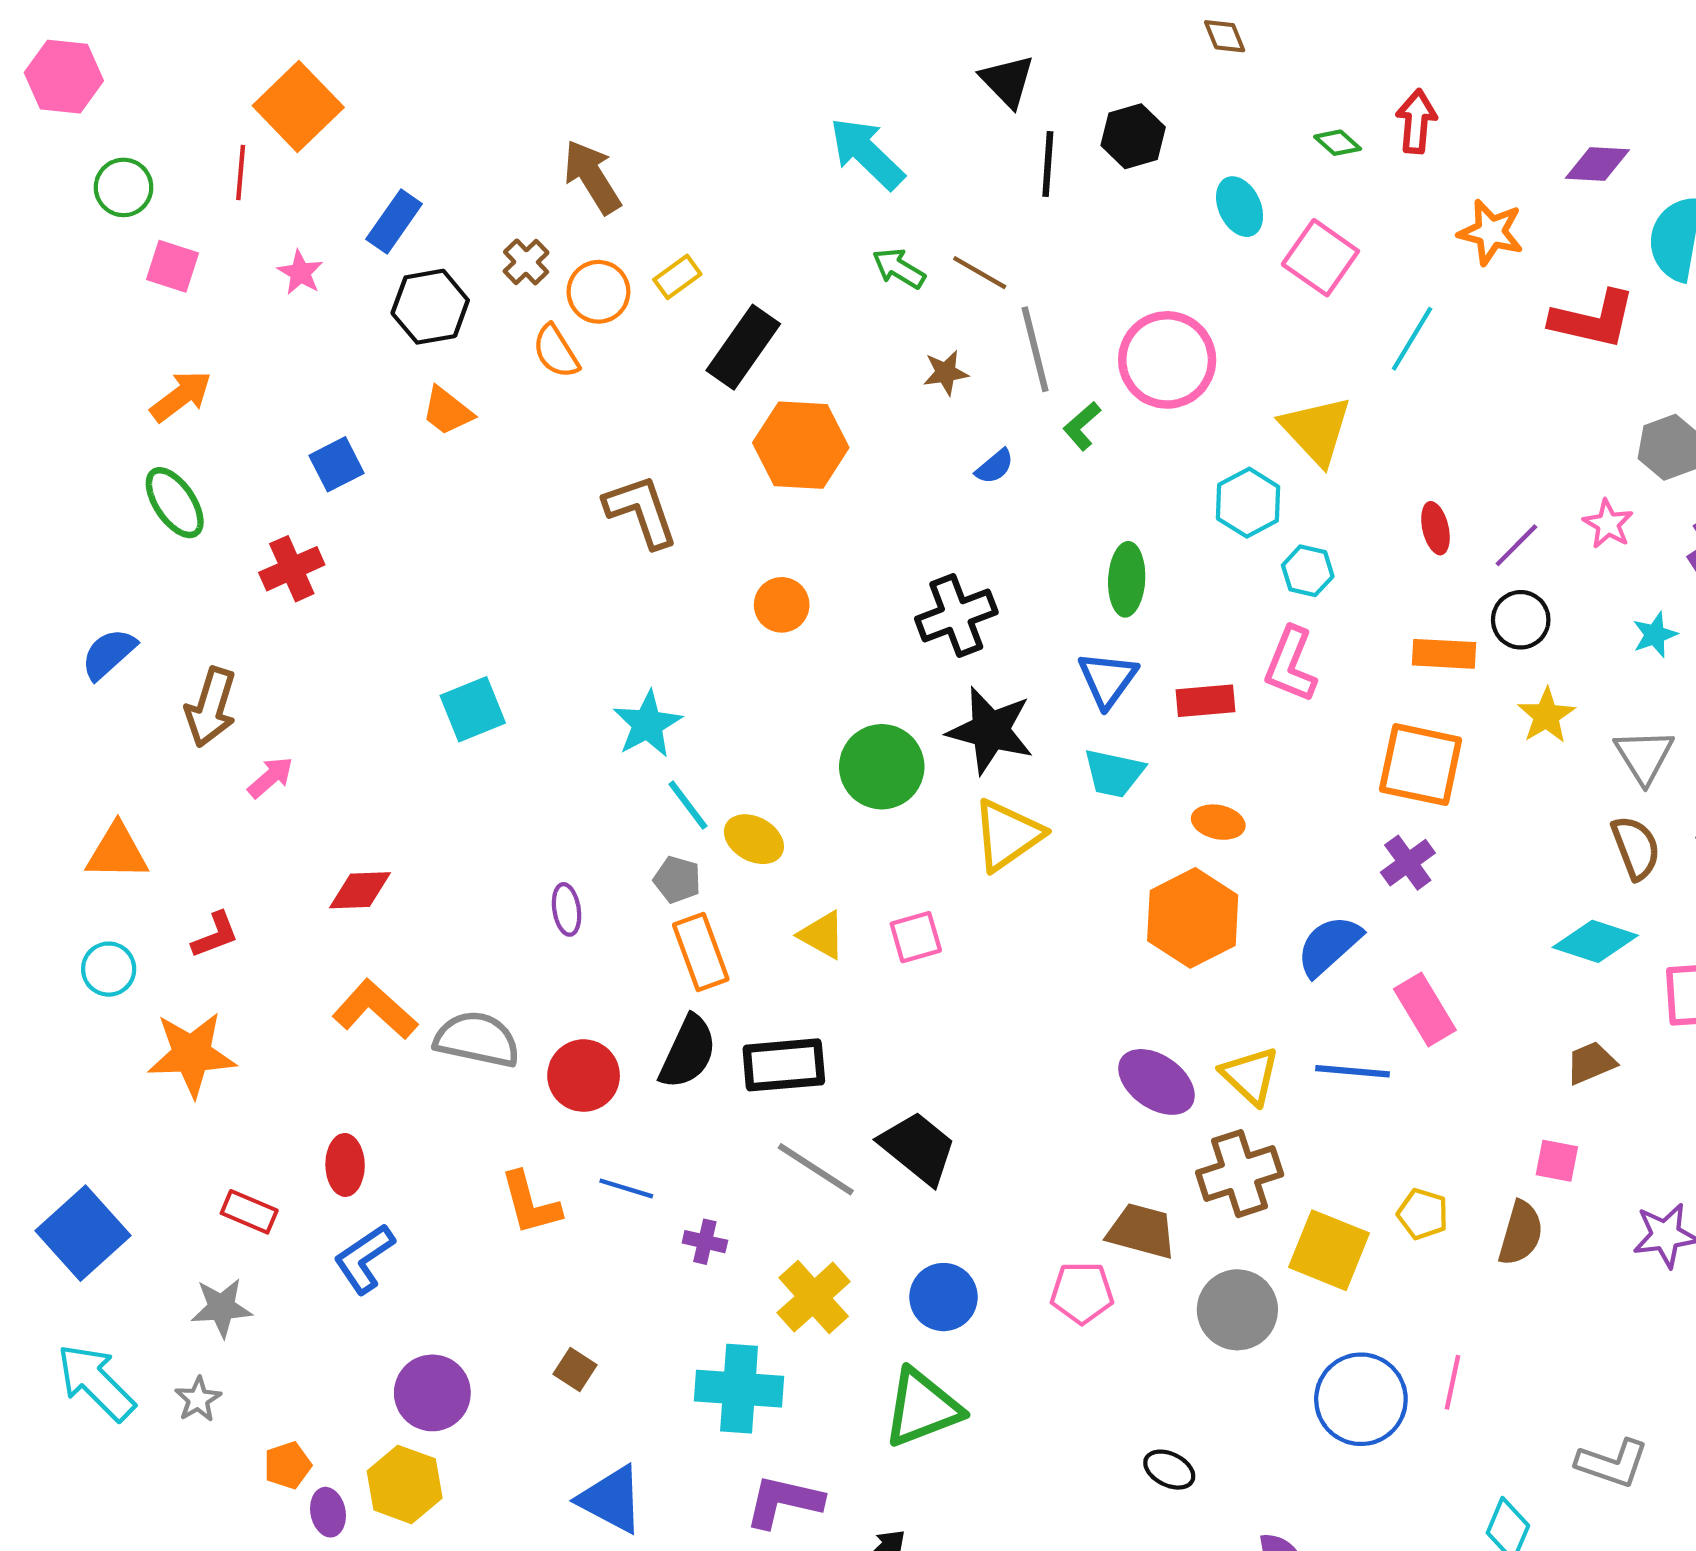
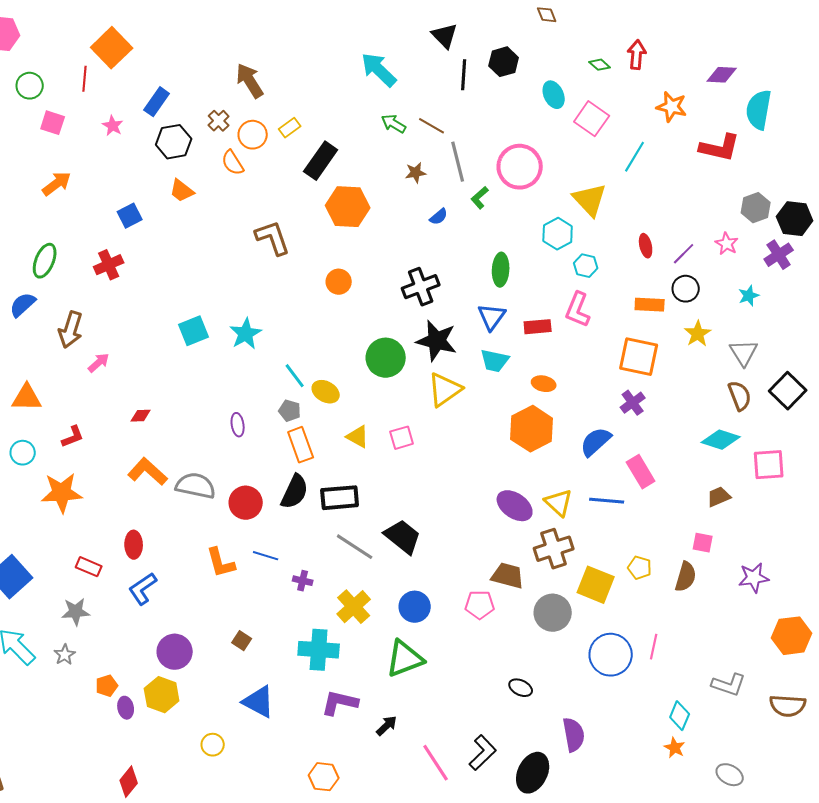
green ellipse: (175, 503) -> (45, 261), moved, turned 56
cyan star: (647, 724) -> (246, 334), moved
red diamond: (360, 890) -> (141, 416), size x0.7

